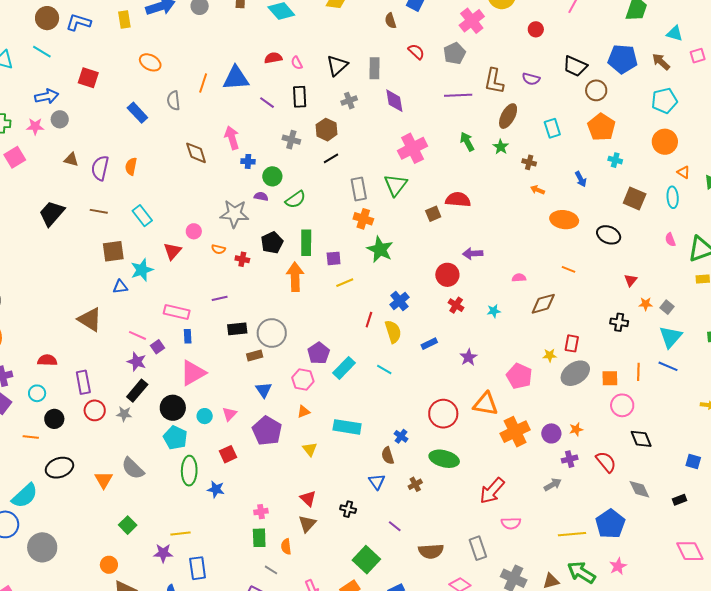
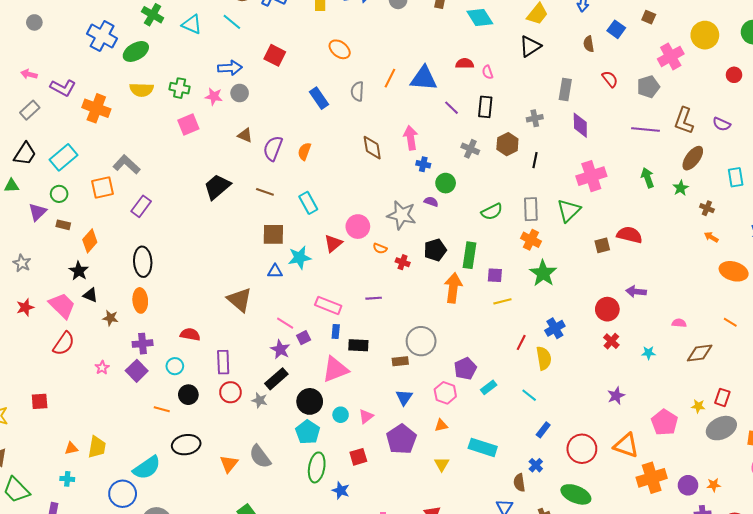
black triangle: (337, 65) -> (530, 46), moved
black line: (331, 158) -> (535, 160), moved, turned -56
green semicircle: (295, 199) -> (492, 212), moved
pink circle: (194, 231) -> (358, 227), size x1.5
black rectangle: (237, 329) -> (358, 345), moved
blue rectangle: (429, 344) -> (543, 430), moved, turned -35
cyan rectangle: (344, 368) -> (489, 387), size x0.7

